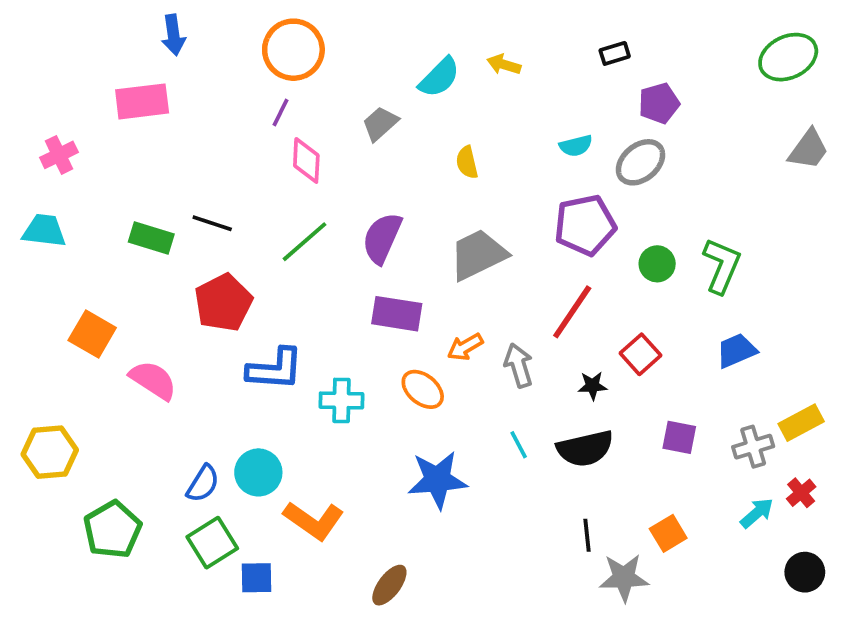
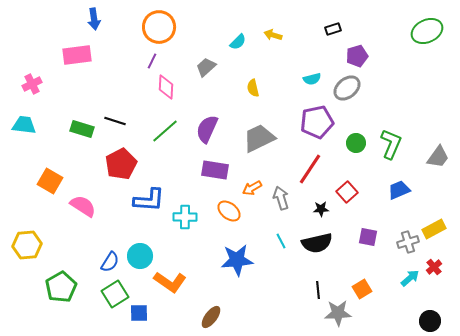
cyan semicircle: (439, 77) -> (238, 42), size x0.7
gray trapezoid: (808, 149) -> (438, 157), moved
black circle: (805, 572) -> (430, 321), moved

